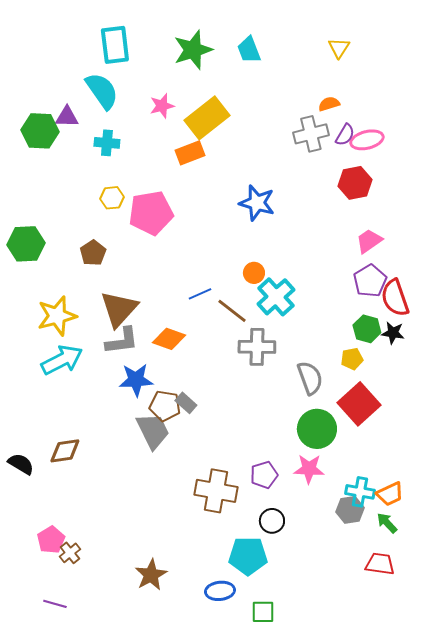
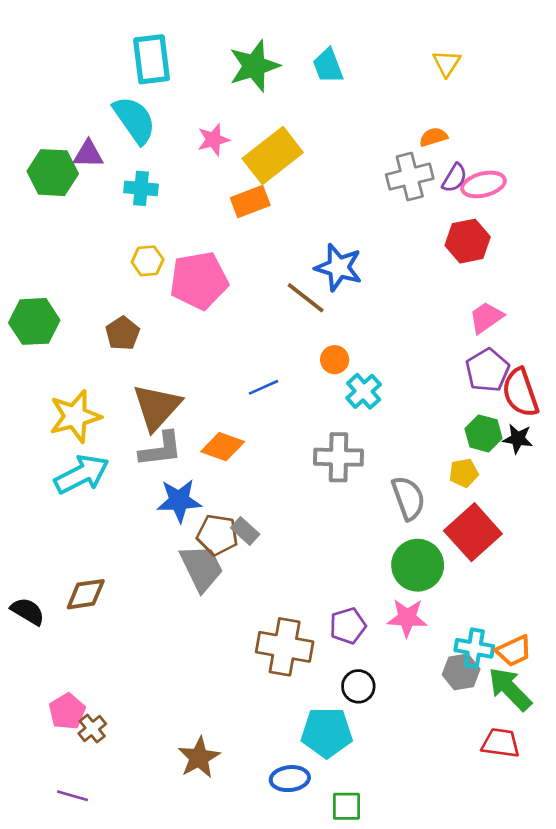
cyan cross: (276, 297) -> (364, 391), size x0.7
brown line: (232, 311) -> (306, 298), moved
green arrow: (387, 523) -> (510, 689), size x1.6

